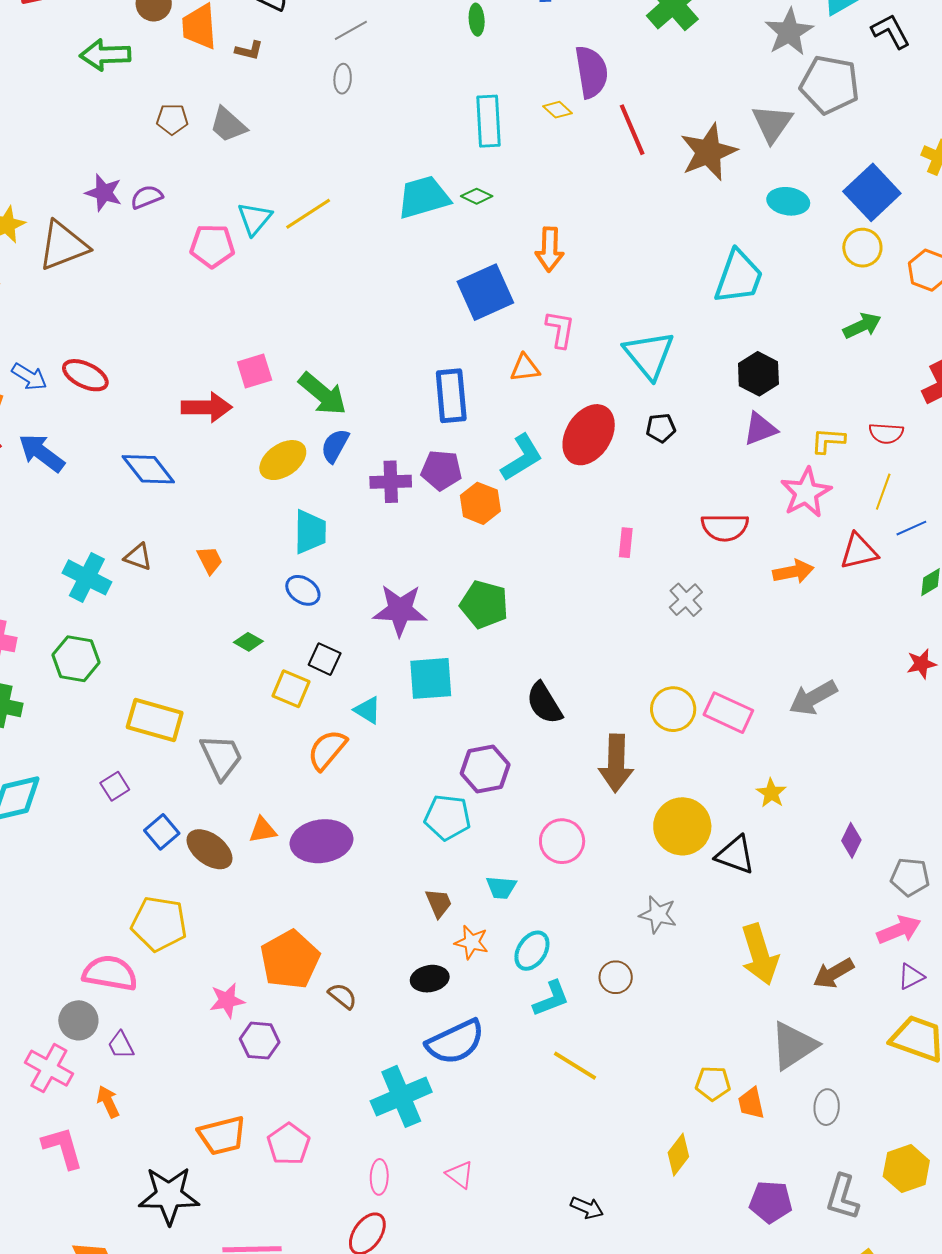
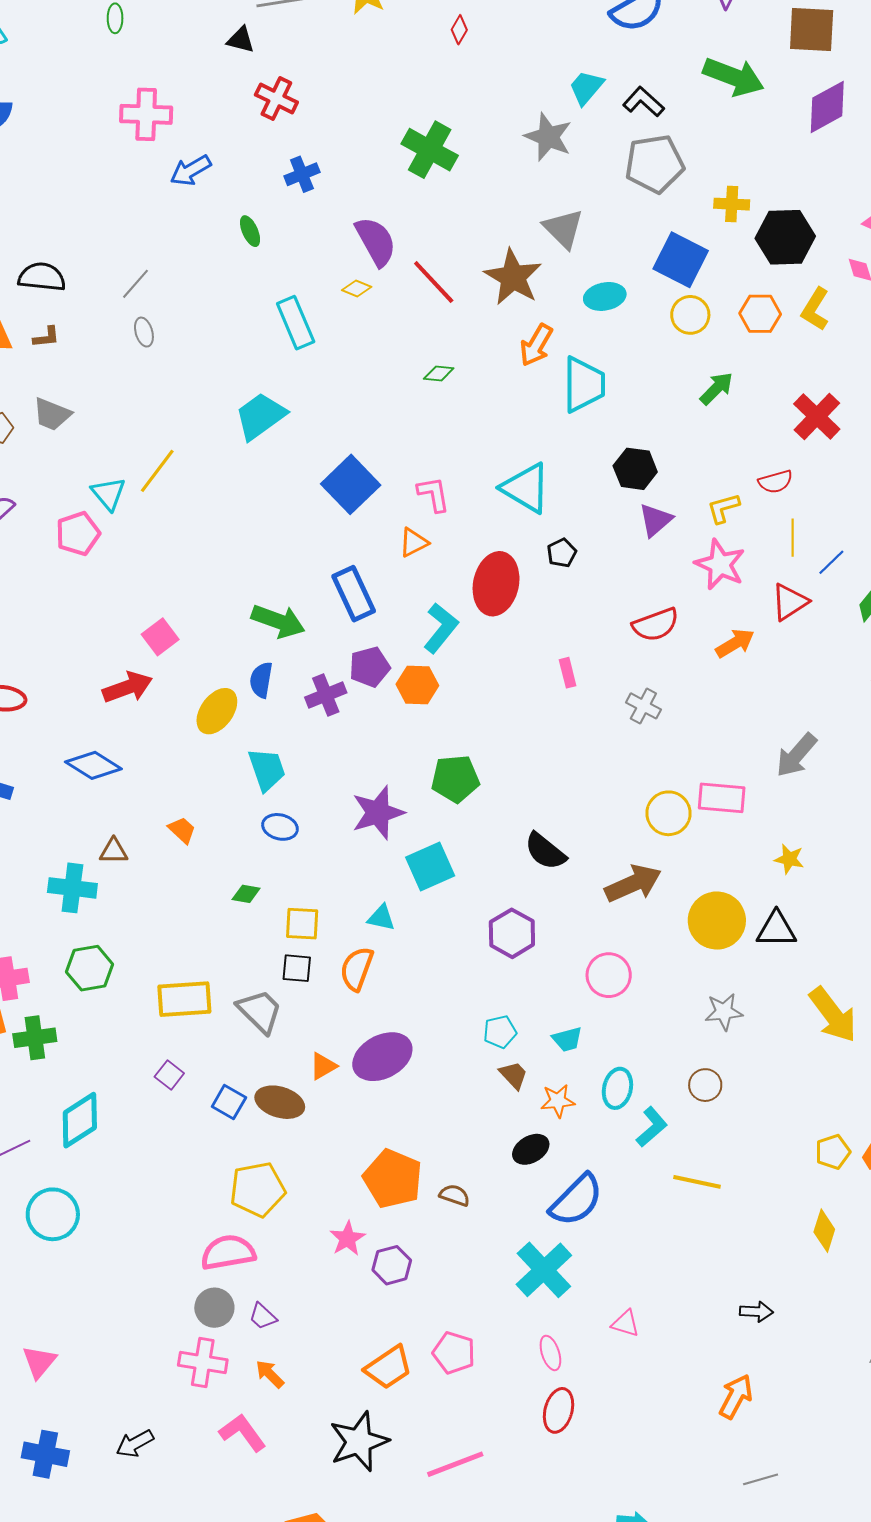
gray pentagon: (830, 85) -> (655, 164), moved
green diamond: (477, 196) -> (439, 374), moved
orange arrow: (550, 249) -> (536, 345), moved, turned 48
green arrow: (323, 394) -> (278, 621), moved
black square: (325, 659) -> (297, 968), moved
brown arrow: (616, 763) -> (633, 883), turned -96
cyan pentagon: (447, 817) -> (500, 1032), moved, size x0.7

